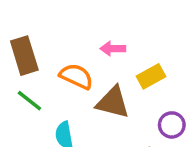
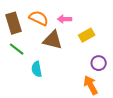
orange semicircle: (76, 76) -> (39, 18), moved
brown triangle: (113, 102) -> (53, 40), moved

